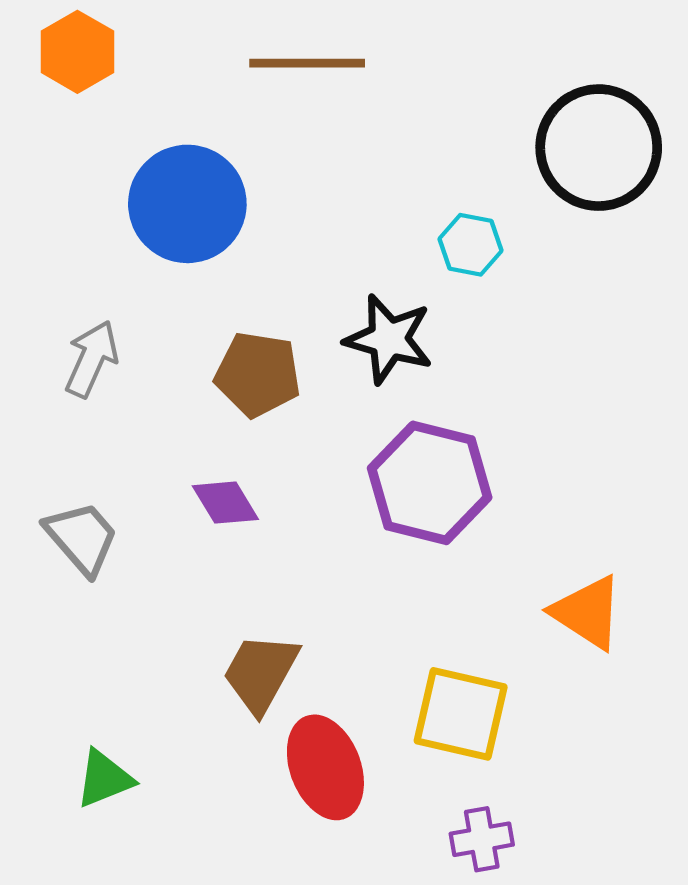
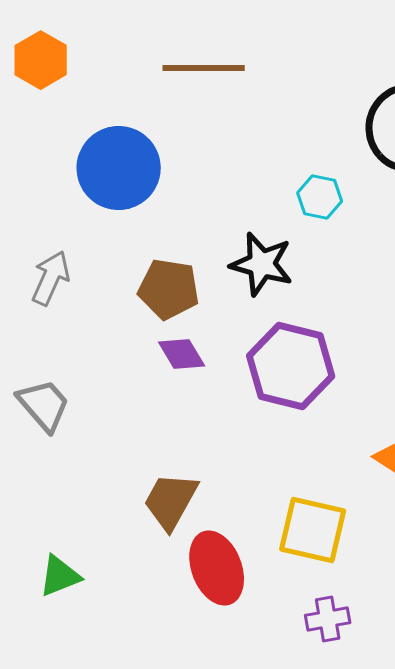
purple diamond: (225, 503) -> (182, 354), moved

